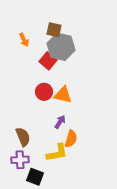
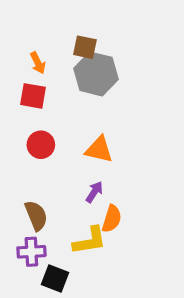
red square: (48, 61) -> (33, 96), moved, turned -30
red circle: (44, 92) -> (41, 145), moved

